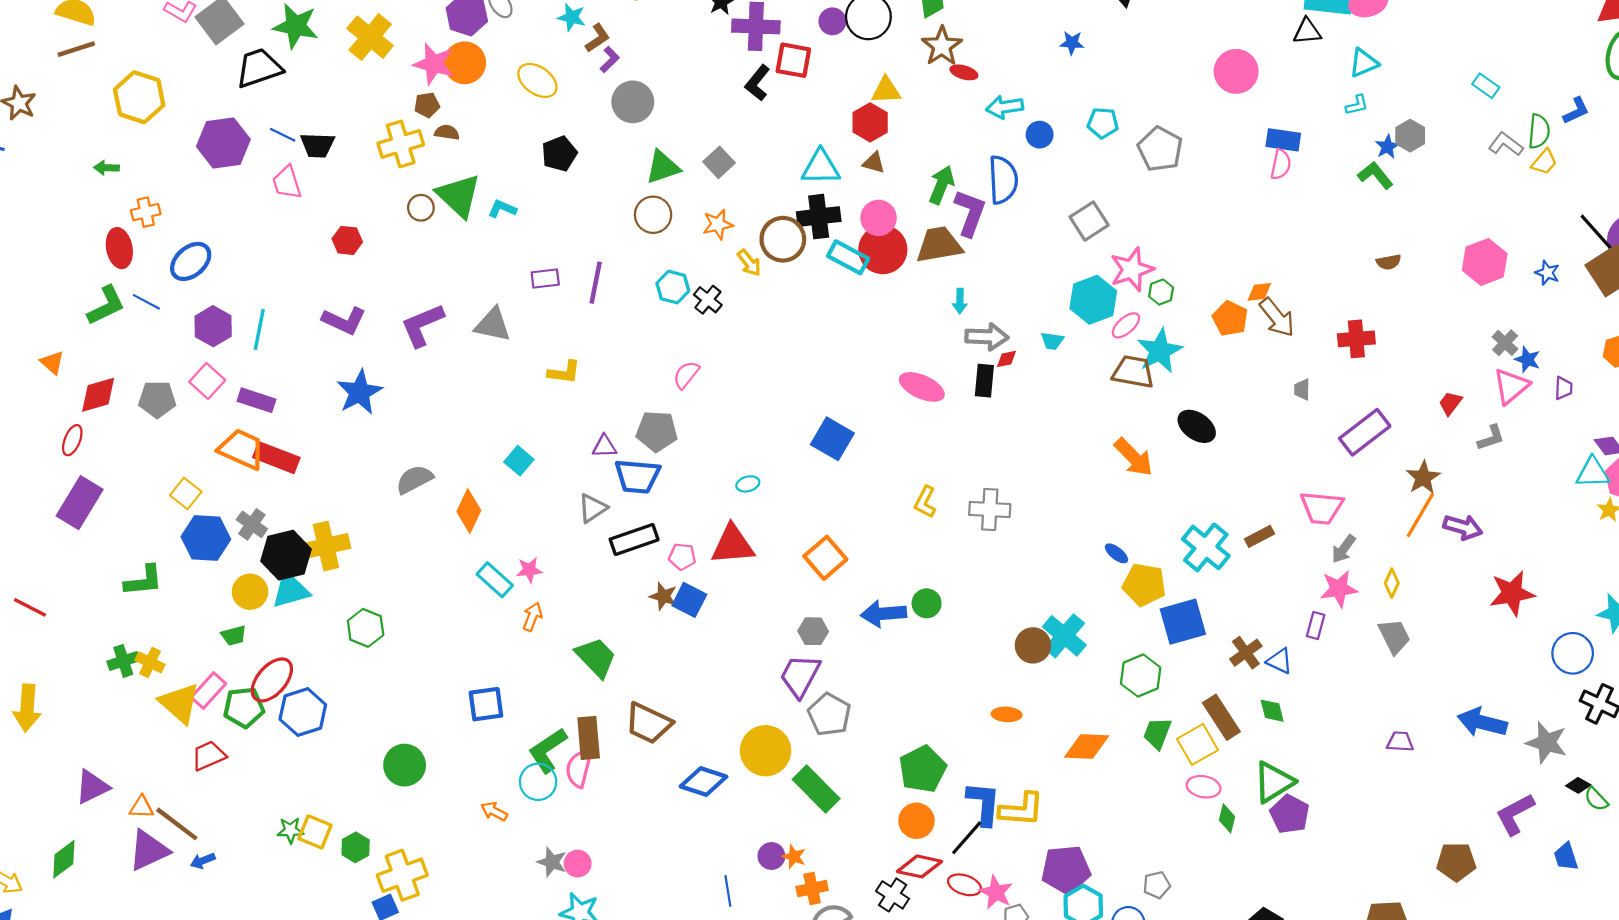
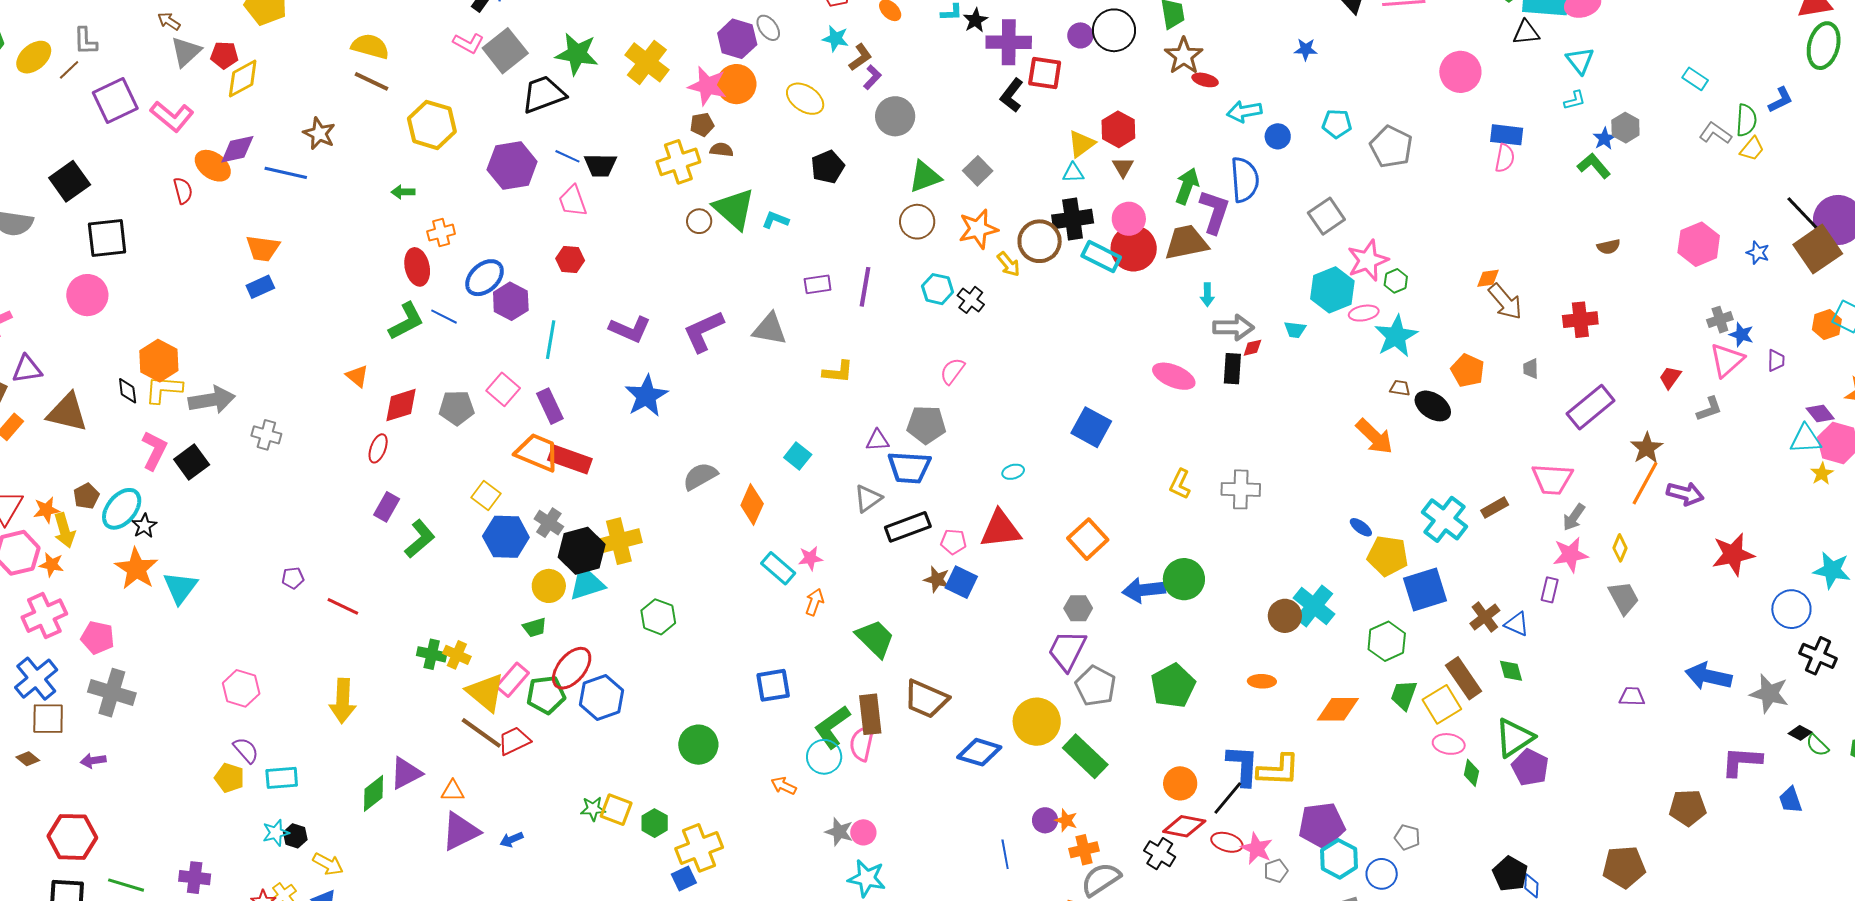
brown line: (76, 49) -> (372, 81), turned 45
cyan triangle: (1364, 63) -> (1580, 61), turned -44
yellow triangle: (886, 90) -> (1082, 144), moved, turned -32
brown triangle: (874, 163) -> (1123, 167), turned 45
cyan triangle: (821, 167) -> (1073, 173), size x0.6
orange star: (718, 224) -> (978, 229), size x1.4
red hexagon: (347, 240) -> (570, 259), moved
orange pentagon: (1230, 318) -> (1468, 371), moved
pink ellipse: (1126, 325) -> (1364, 313), turned 32
purple hexagon: (213, 326) -> (511, 301), moved
gray cross: (1505, 343) -> (1720, 320), turned 30
brown trapezoid: (1133, 372) -> (1400, 388), moved, size x0.5
purple rectangle: (256, 400) -> (550, 406), turned 48
purple rectangle: (80, 503) -> (387, 507), size x0.6
green L-shape: (144, 581) -> (420, 539), moved, turned -33
green circle: (927, 603) -> (1184, 579), size x1.5
green cross: (123, 661) -> (432, 654), turned 32
green pentagon: (923, 769) -> (1173, 686), moved
purple L-shape: (1515, 814) -> (1742, 761), turned 33
brown line: (177, 824) -> (481, 733), moved
green diamond: (64, 859) -> (374, 793), moved
gray pentagon: (1157, 885) -> (1407, 837), turned 30

